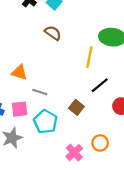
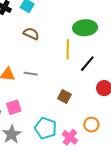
black line: (100, 85) -> (87, 64), moved
gray line: (40, 92) -> (31, 74), moved
cyan pentagon: (46, 122) -> (46, 128), moved

